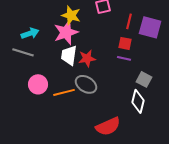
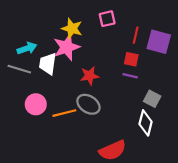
white trapezoid: (69, 55) -> (48, 64), moved

